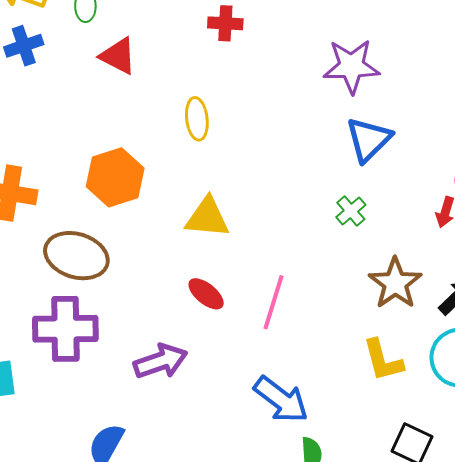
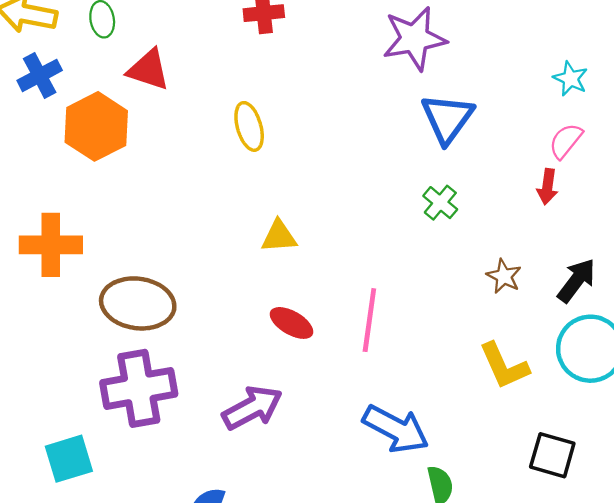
orange hexagon: (115, 177) -> (96, 126), moved
yellow triangle: (207, 218) -> (279, 236), size x0.7
brown star: (395, 283) -> (504, 276), size x0.6

